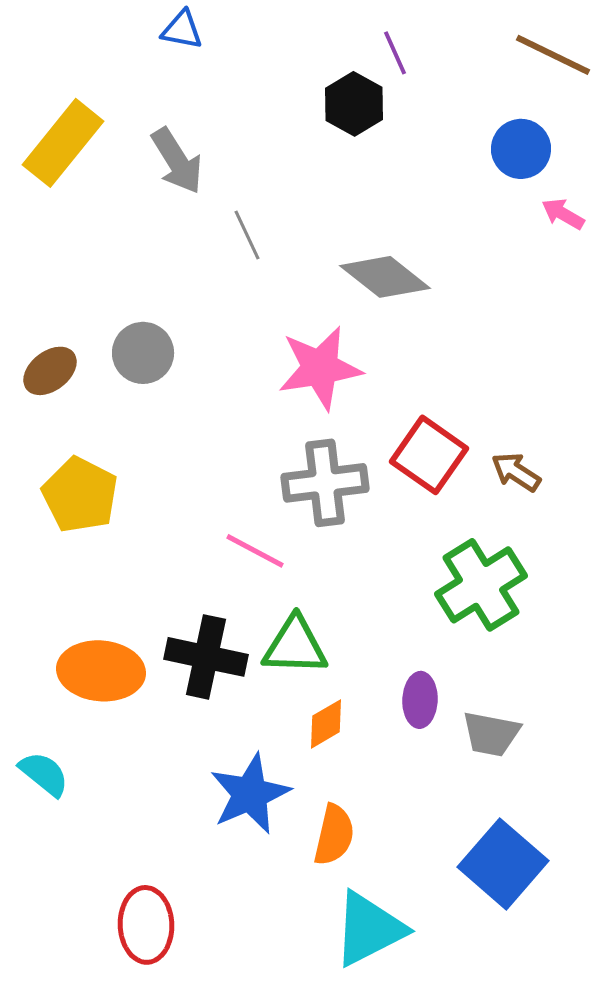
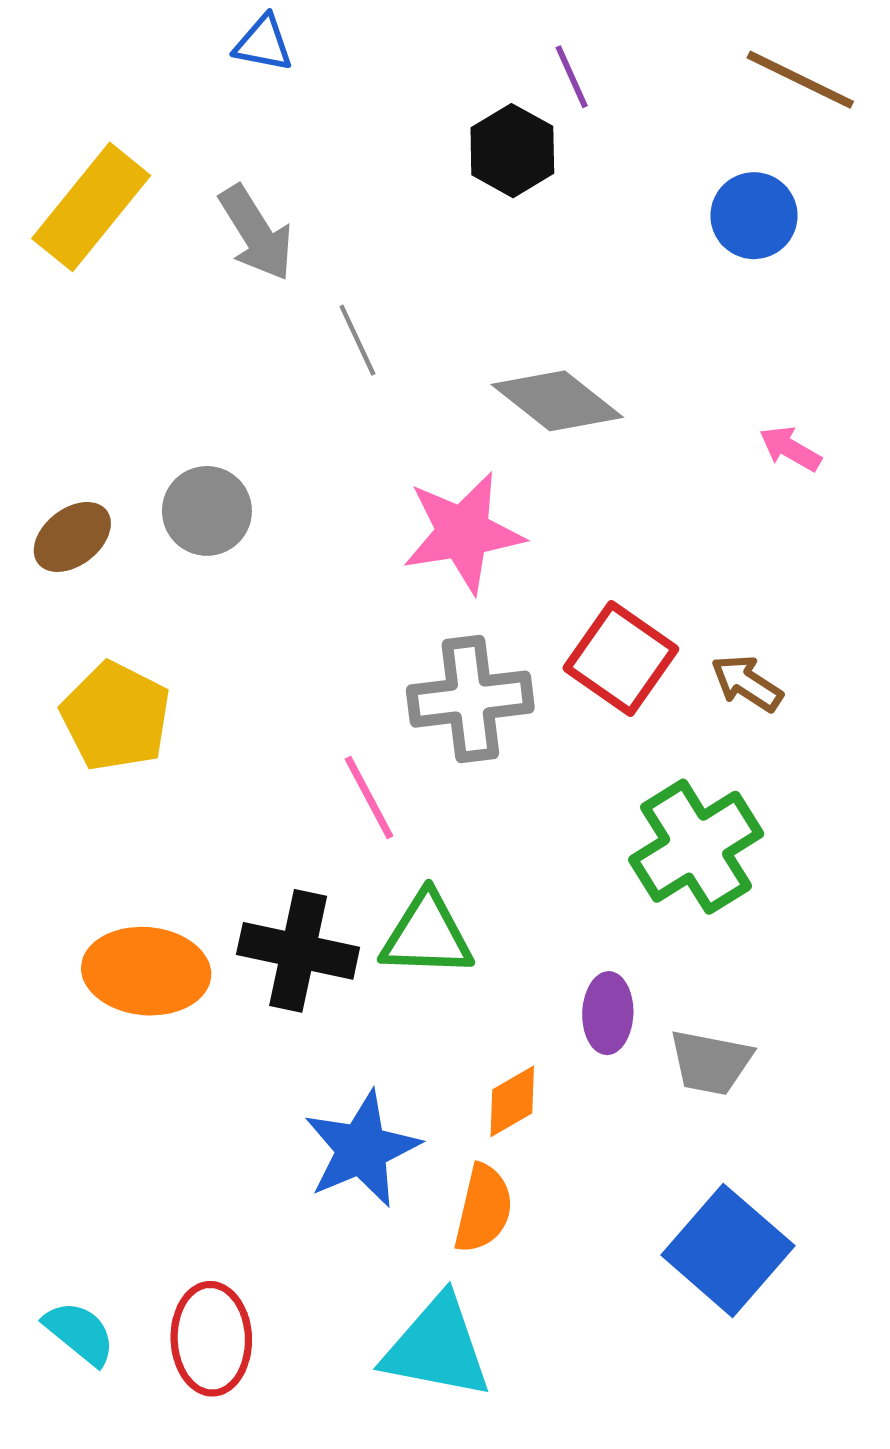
pink arrow: (563, 214) -> (790, 449), moved
pink line: (255, 551) -> (369, 797), turned 34
orange diamond: (326, 724) -> (512, 1101), moved
cyan semicircle: (44, 774) -> (80, 1333), moved
cyan triangle: (369, 929) -> (437, 1347), moved, turned 38

